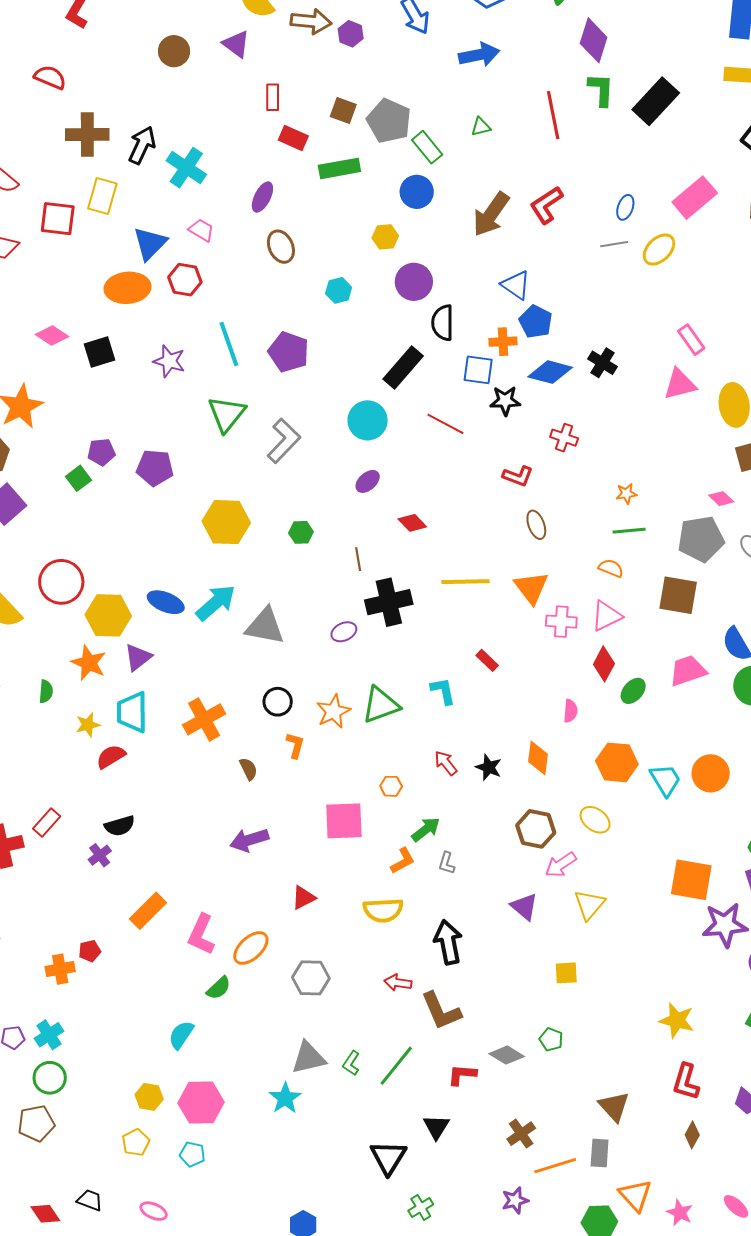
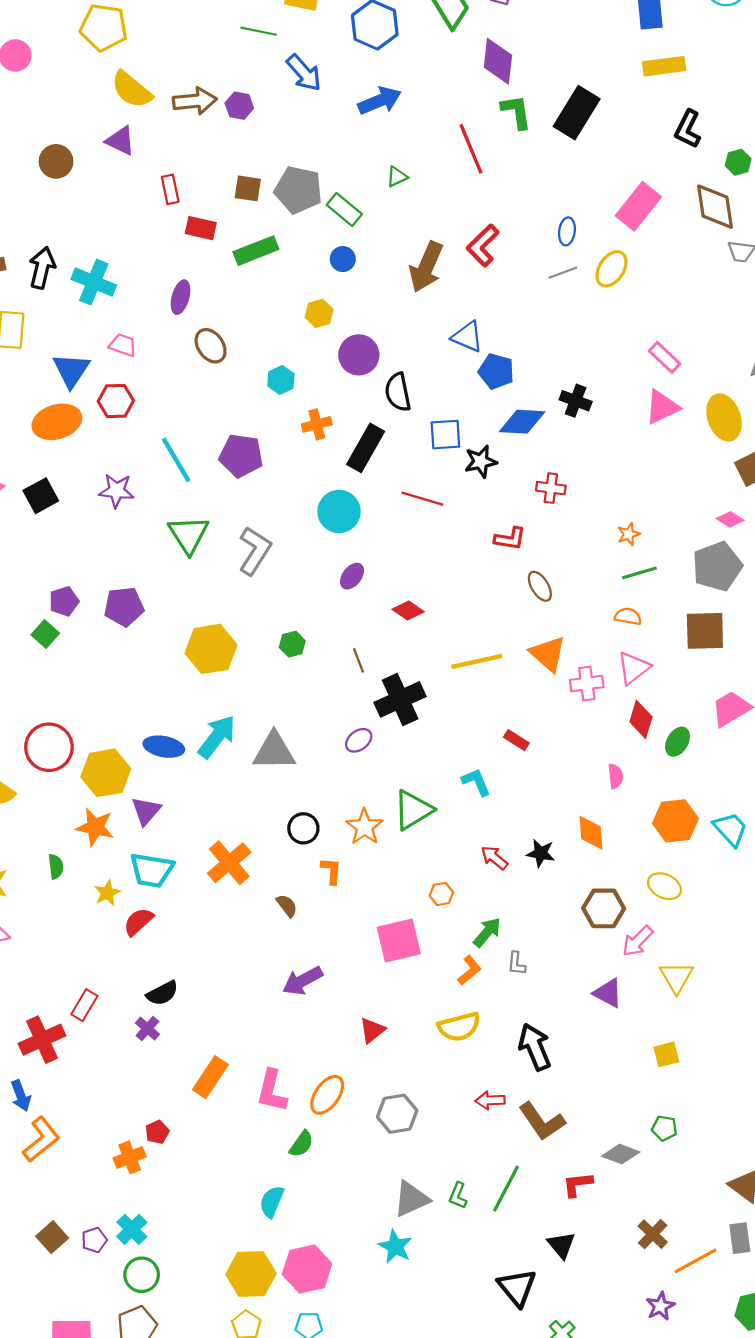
blue circle: (417, 192) -> (343, 259), size x0.7
orange cross: (503, 342) -> (317, 424), moved
cyan trapezoid: (132, 712) -> (152, 870), turned -69
yellow hexagon: (149, 1097) -> (251, 1274), size x1.6

